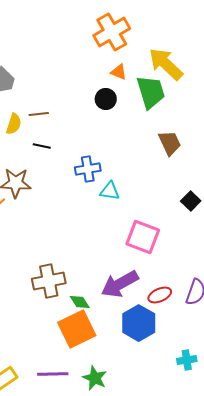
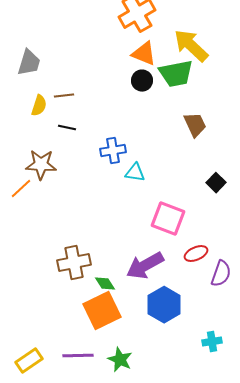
orange triangle: (119, 72) -> (144, 54), size x1.5
green trapezoid: (151, 92) -> (176, 74), turned 96
black circle: (106, 99) -> (142, 81), moved
red ellipse: (160, 295) -> (196, 254), moved

